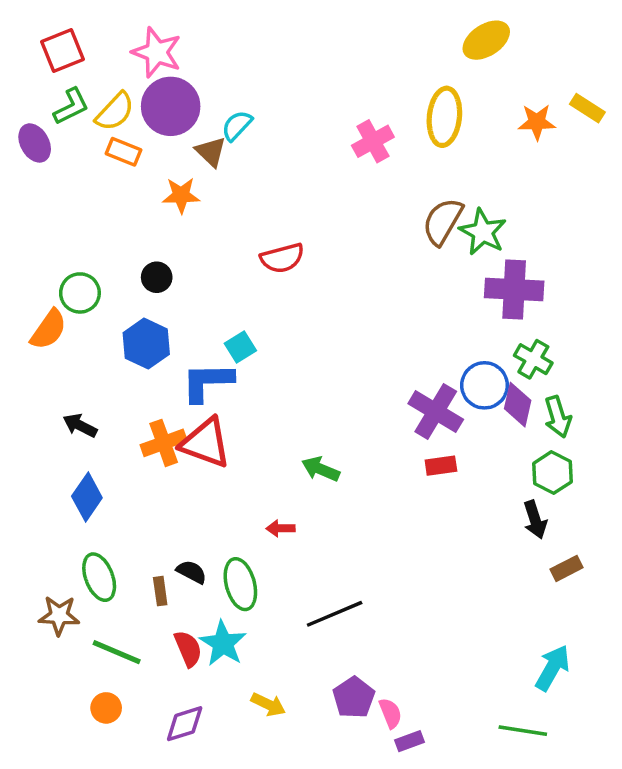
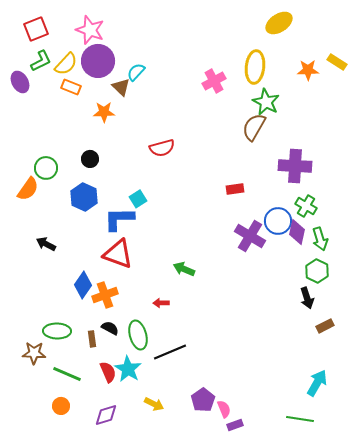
green star: (483, 232) -> (266, 102), moved
orange cross: (164, 443) -> (105, 295), moved
red rectangle: (441, 466) -> (235, 189), moved
blue diamond: (87, 497) -> (83, 285), moved
green ellipse: (99, 577) -> (57, 331), turned -68
black line: (335, 614) -> (170, 352), moved

